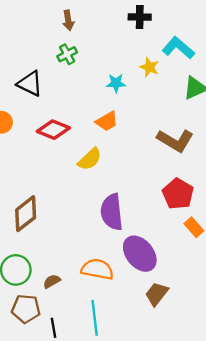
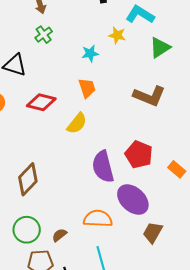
orange trapezoid: (107, 121) -> (87, 88), turned -70
red pentagon: (178, 194) -> (139, 155), moved

